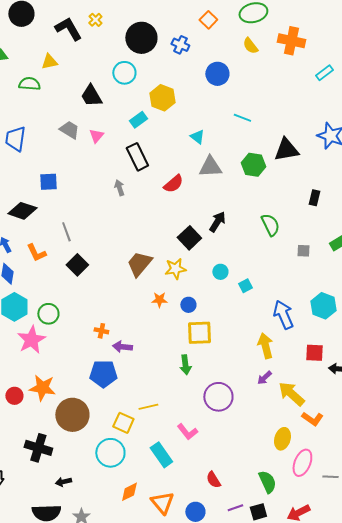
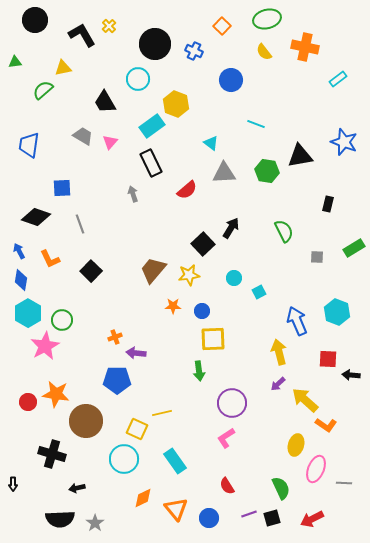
green semicircle: (29, 84) -> (43, 90), turned -45
cyan rectangle: (138, 120) -> (152, 126), size x1.4
gray line: (66, 232) -> (80, 224), moved
orange cross: (101, 331) -> (115, 337), turned -32
pink L-shape: (187, 432) -> (226, 438), moved, turned 95

